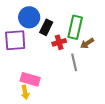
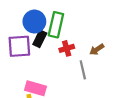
black rectangle: (46, 27) -> (40, 39), moved
green rectangle: (75, 27) -> (56, 25), moved

